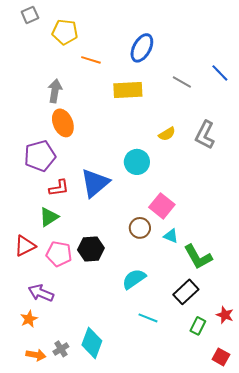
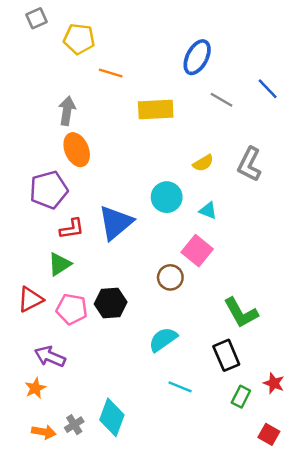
blue ellipse: (142, 48) -> (197, 57), moved
cyan triangle: (171, 236) -> (208, 210), moved
black rectangle: (186, 292) -> (226, 355), turned -70

